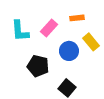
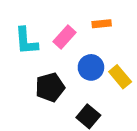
yellow rectangle: (91, 42) -> (120, 77), moved
black pentagon: (38, 66) -> (50, 87), turned -30

